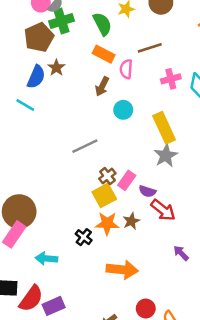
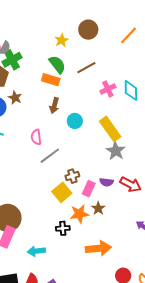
green semicircle: (102, 24) -> (57, 64), moved
pink semicircle: (126, 69) -> (36, 137), moved
brown cross: (107, 176) -> (72, 176), turned 32
pink rectangle: (127, 180) -> (89, 189), moved
yellow square: (104, 195) -> (62, 192), moved
red arrow: (163, 210) -> (131, 184), moved
black cross: (84, 237) -> (63, 228), turned -32

